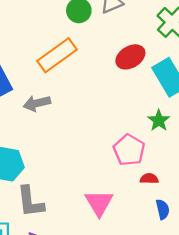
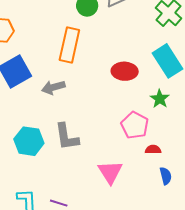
orange rectangle: (57, 55) -> (69, 45), turned -40
red ellipse: (130, 57) -> (125, 71), moved, turned 35
gray L-shape: (30, 202) -> (67, 137), moved

